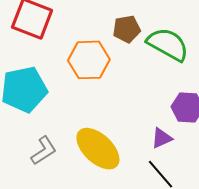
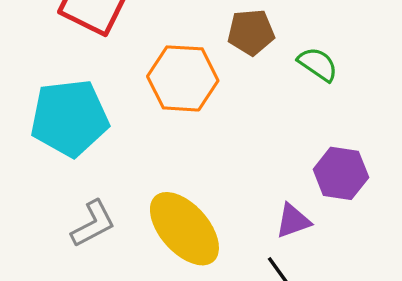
green semicircle: (168, 44) -> (318, 64), size x0.6

